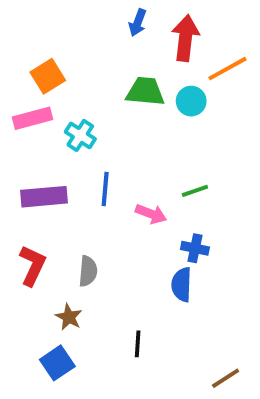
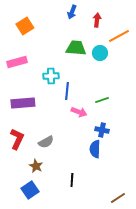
red arrow: (185, 38) -> (97, 20), size x0.6
orange square: (48, 76) -> (25, 26), moved
cyan cross: (80, 135) -> (51, 76), moved, turned -35
blue line: (105, 189) -> (67, 91), moved
gray semicircle: (88, 271) -> (46, 142), turned 56

